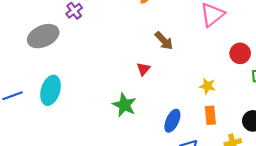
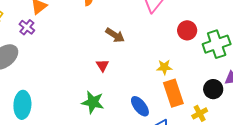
orange rectangle: (210, 115) -> (173, 93), size x1.5
blue ellipse: (172, 121) -> (140, 106), turned -50

